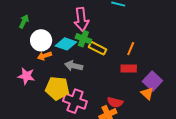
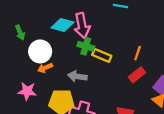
green arrow: (24, 21) -> (20, 32), turned 136
cyan diamond: (66, 44) -> (63, 25), moved
red rectangle: (129, 68) -> (137, 75), turned -35

